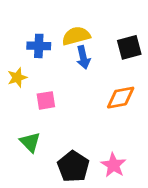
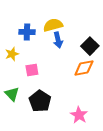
black square: (129, 47) -> (90, 46), moved, turned -30
green triangle: (30, 142) -> (12, 94), moved
black pentagon: (73, 167) -> (40, 101), moved

